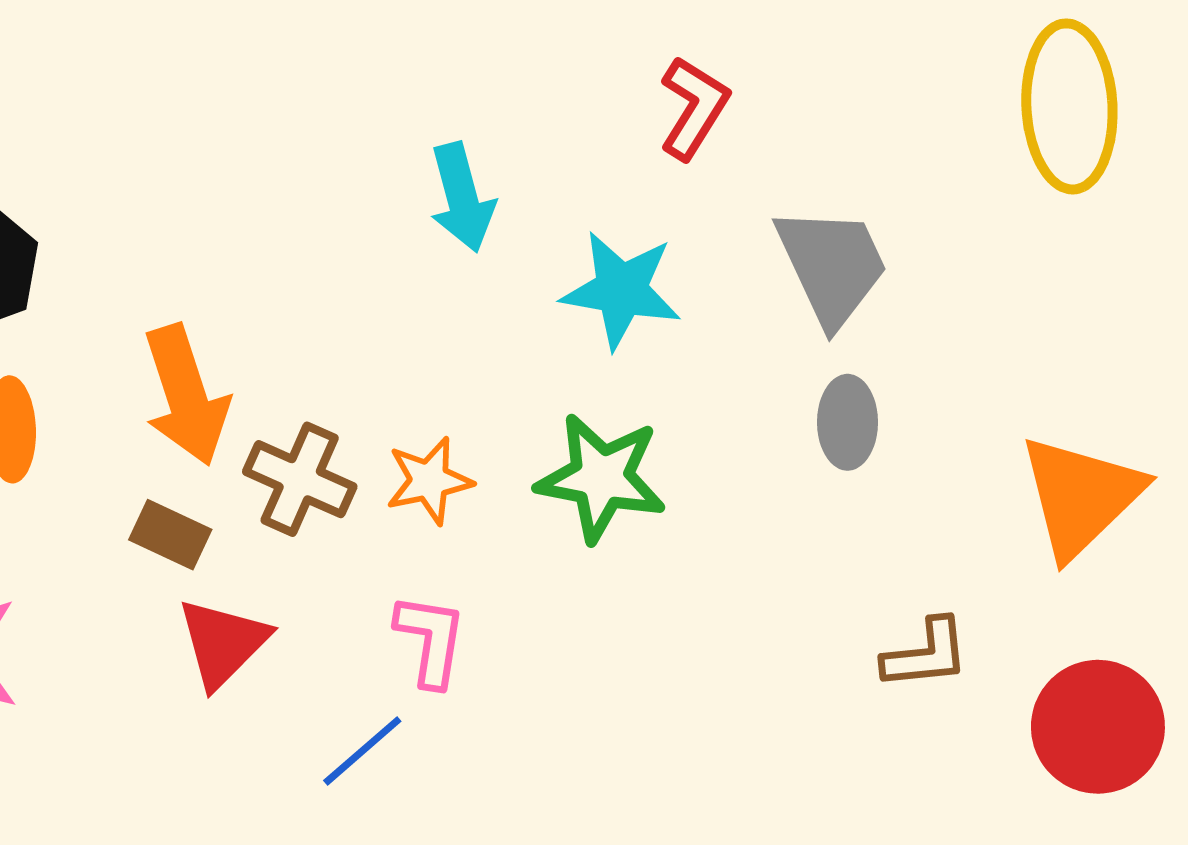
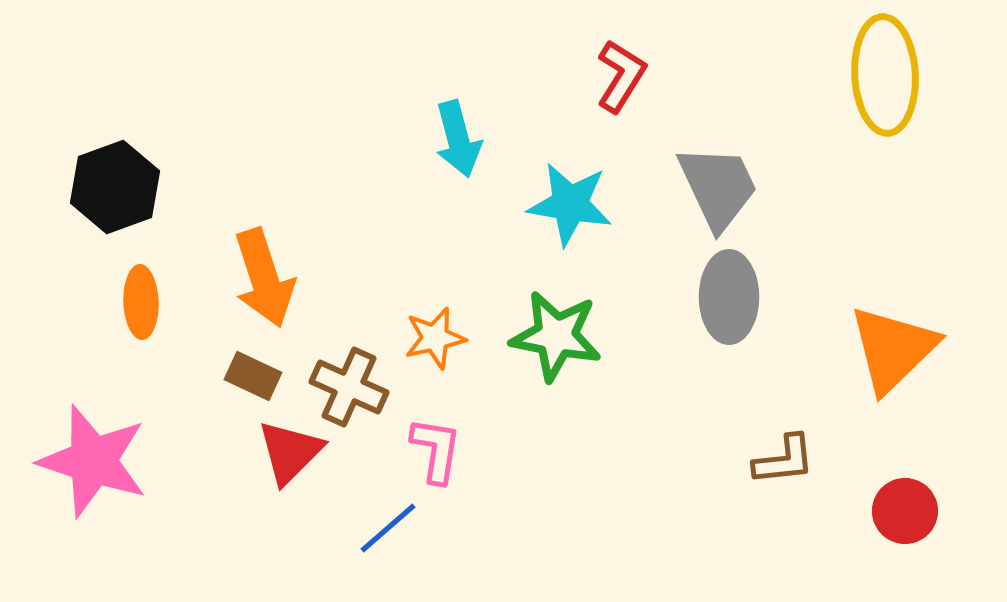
gray ellipse: (848, 422) -> (729, 297), size x1.4
brown cross: (300, 479) -> (349, 387), moved
red circle: (1098, 727) -> (905, 511), size x0.7

